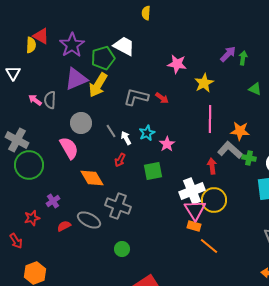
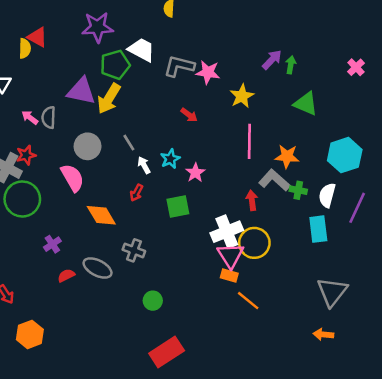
purple star: (72, 45) -> (98, 27), moved, turned 30
purple triangle: (76, 79) -> (81, 91), turned 35
green triangle: (255, 89) -> (306, 104), size x1.5
gray L-shape: (136, 97) -> (179, 66), moved
gray line: (111, 131) -> (129, 143), moved
gray cross: (118, 206) -> (134, 250), size x0.7
red star: (32, 218) -> (26, 155), moved
green circle: (122, 249) -> (153, 301), moved

